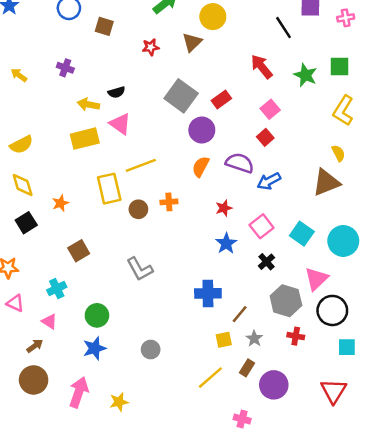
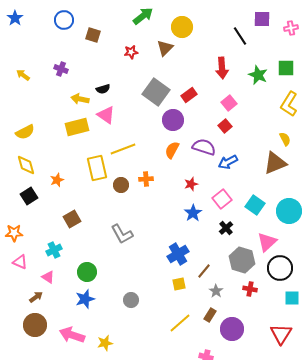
red arrow: (262, 67) -> (222, 68), turned -145
blue cross: (208, 293) -> (178, 254), turned -30
yellow square: (224, 340) -> (179, 284), moved
pink arrow: (79, 392) -> (72, 335), turned -90

